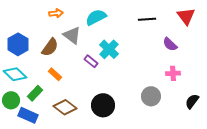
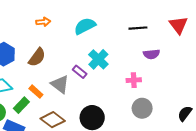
gray triangle: (72, 35) -> (60, 84), moved
purple semicircle: (170, 44) -> (151, 54), moved, turned -49
pink cross: (173, 73) -> (134, 80), moved
orange rectangle: (55, 74) -> (36, 92), moved

